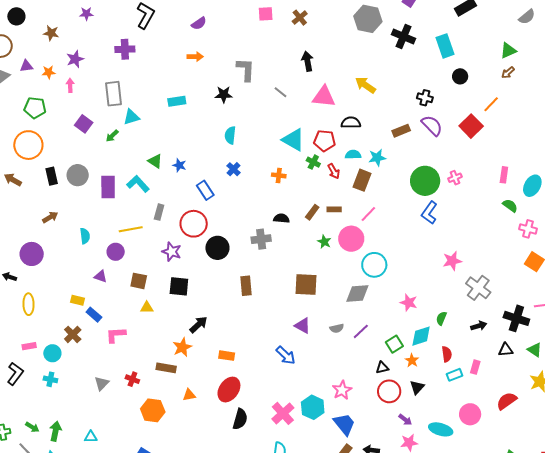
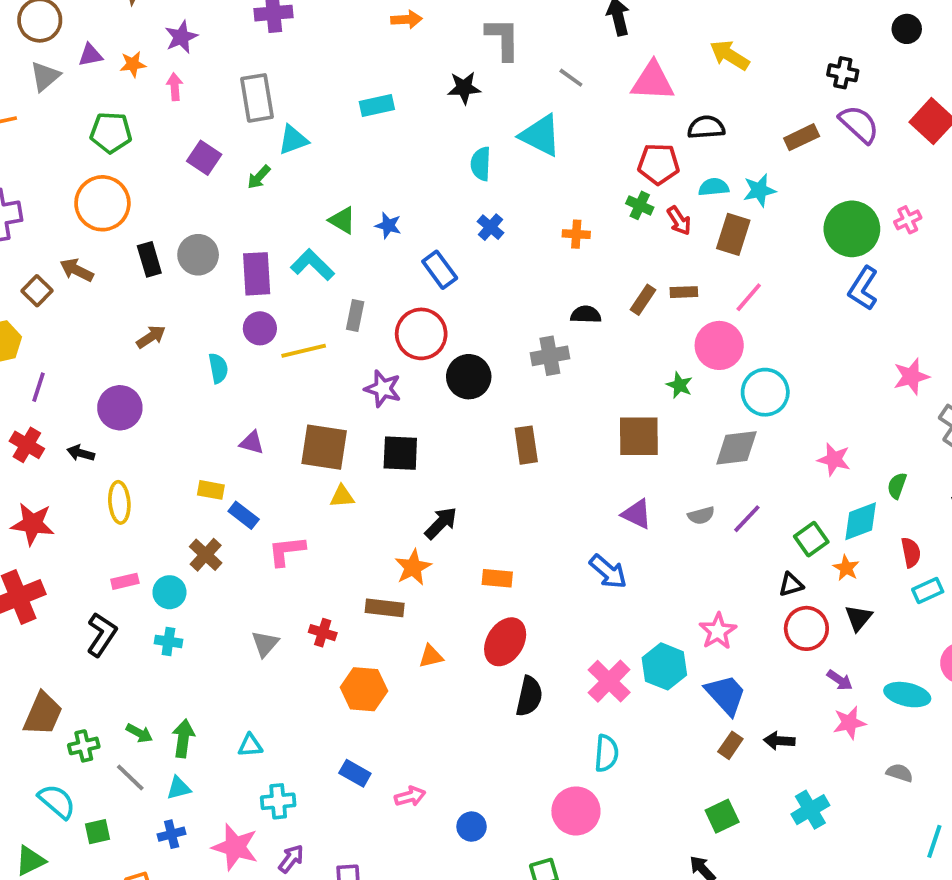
cyan triangle: (293, 140) -> (540, 135), moved
green star: (324, 242) -> (679, 385), moved
purple circle: (116, 252) -> (260, 328), moved
brown square: (139, 281) -> (324, 447), size x1.5

